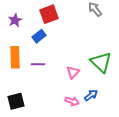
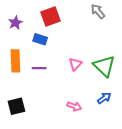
blue rectangle: (39, 36) -> (40, 39), turned 56
pink triangle: (73, 72) -> (75, 64), moved
blue arrow: (91, 95) -> (104, 98), moved

